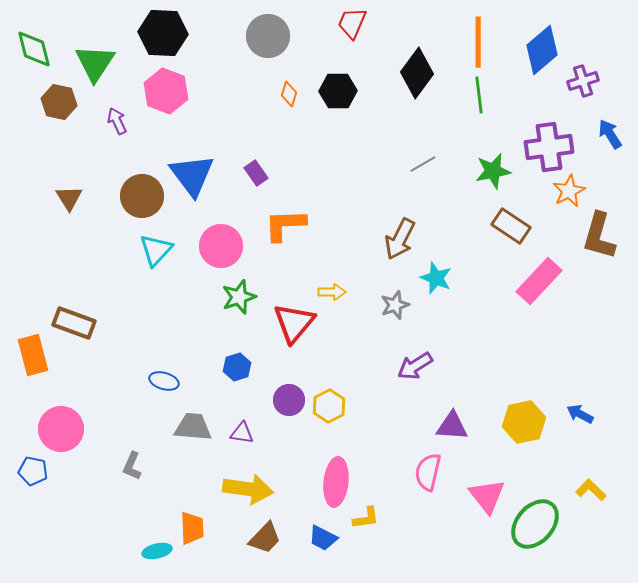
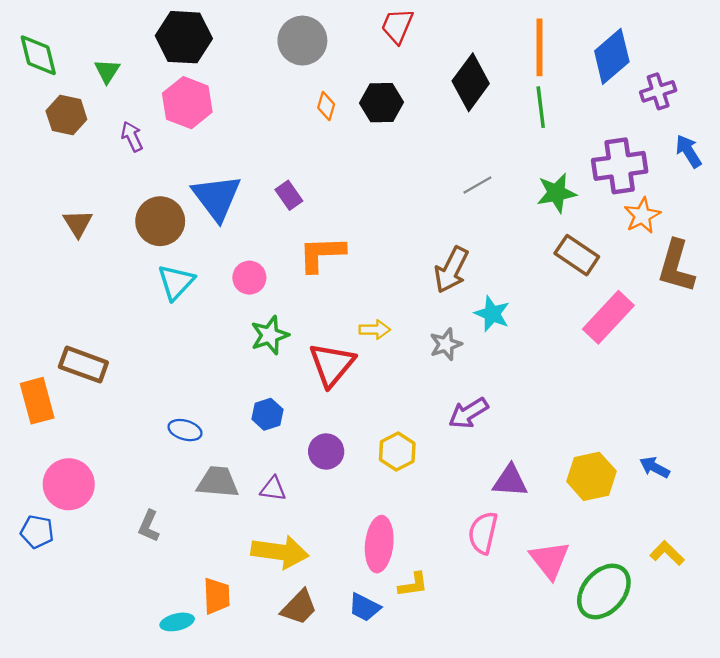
green triangle: (95, 63) -> (107, 71), size x0.6
pink circle: (221, 246) -> (249, 278), size x0.7
yellow hexagon: (329, 406) -> (397, 451), moved

